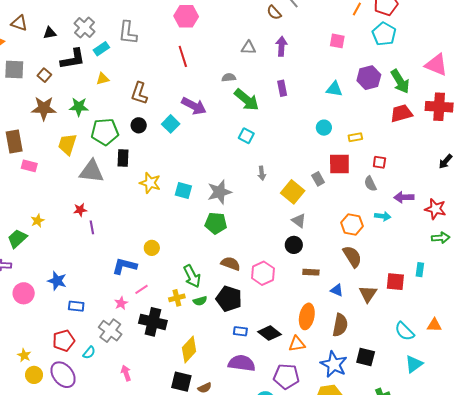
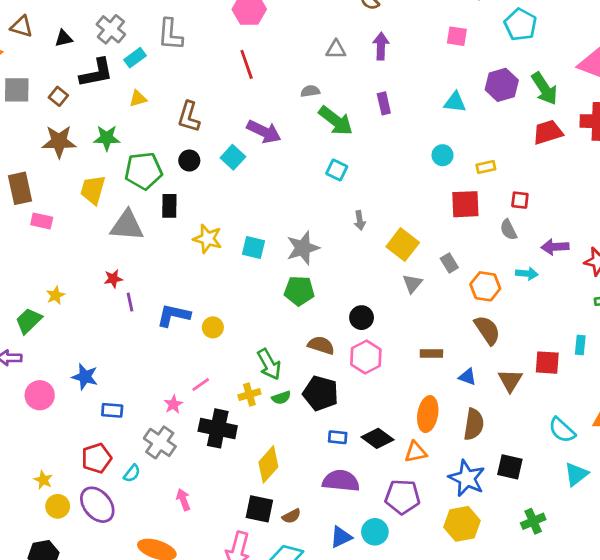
gray rectangle: (318, 179) -> (449, 263), moved
gray triangle: (299, 221) -> (412, 284), turned 35
black circle: (294, 245) -> (362, 318), moved
blue L-shape: (125, 266) -> (174, 315), moved

